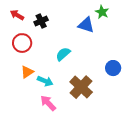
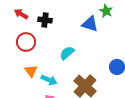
black cross: (41, 21) -> (45, 20), turned 32
orange triangle: (27, 72) -> (31, 71), turned -32

